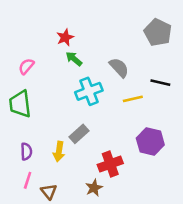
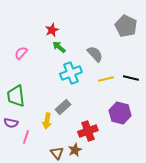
black line: (160, 83) -> (131, 78), moved
green trapezoid: (20, 104) -> (16, 96), moved
purple semicircle: (26, 151) -> (11, 123), moved, turned 104
pink line: (28, 180) -> (26, 137), moved
brown triangle: (49, 192) -> (57, 153), moved

